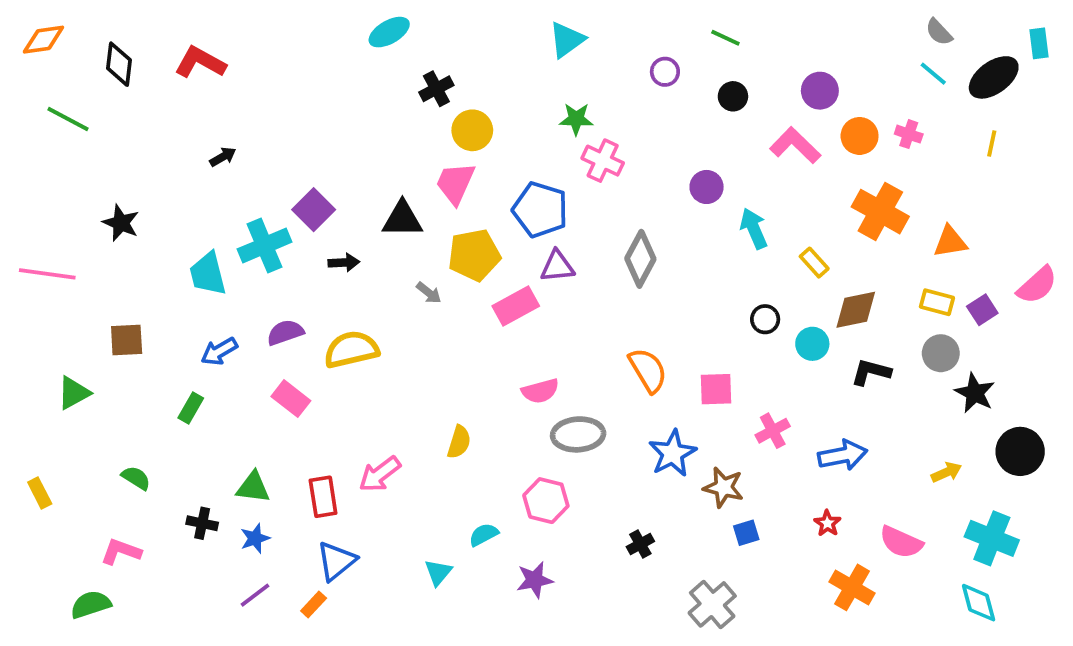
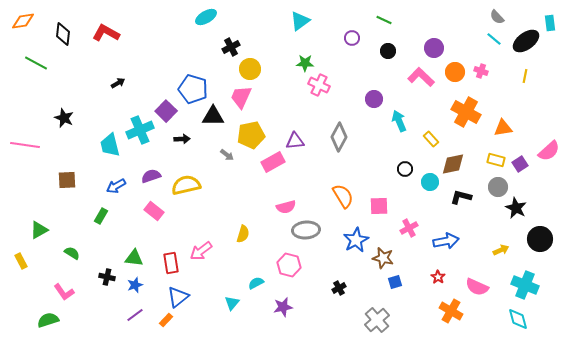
blue pentagon: (540, 210) -> (193, 89), moved
green triangle: (74, 393) -> (39, 230), moved
pink L-shape: (121, 552) -> (64, 292), turned -145

